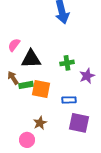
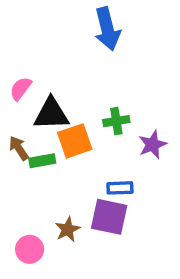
orange square: (41, 89) -> (75, 141), moved, turned -30
purple square: (79, 123) -> (109, 217), moved
pink circle: (27, 140) -> (30, 249), moved

